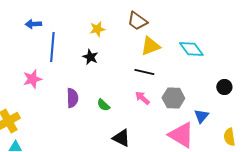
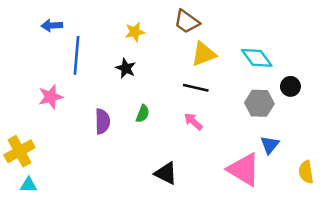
black circle: (224, 87) -> (290, 86), moved
gray hexagon: (173, 98) -> (259, 103), moved
green semicircle: (103, 105) -> (143, 114), moved, turned -112

